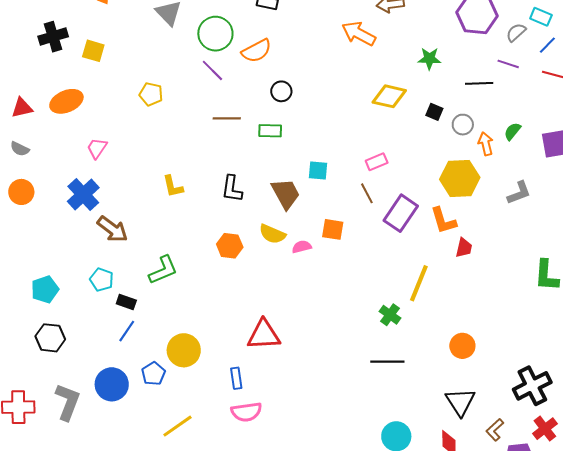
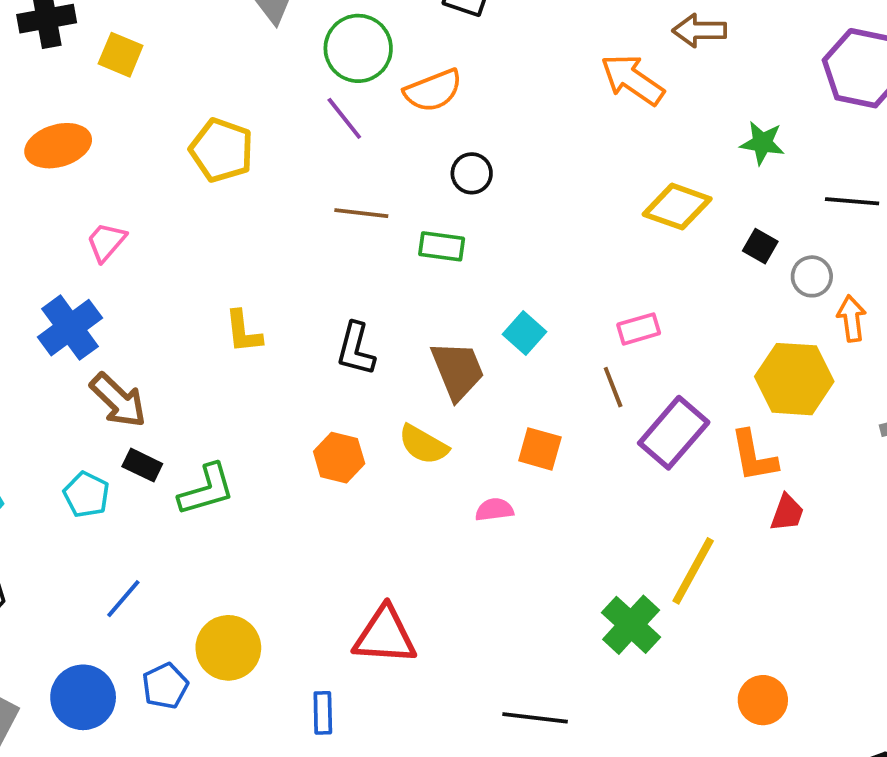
yellow pentagon: (151, 94) -> (222, 150), size x1.4
cyan square: (318, 171) -> (525, 333), turned 30
pink semicircle: (302, 247) -> (494, 510), moved
black rectangle: (126, 302) -> (142, 465), moved
green cross: (390, 315) -> (631, 625), size x1.4
black line: (387, 362) -> (535, 718), moved

